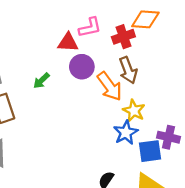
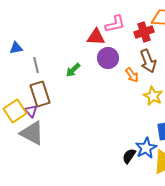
orange arrow: (110, 86) -> (132, 75), size x0.6
blue star: (126, 133) -> (146, 148), moved

